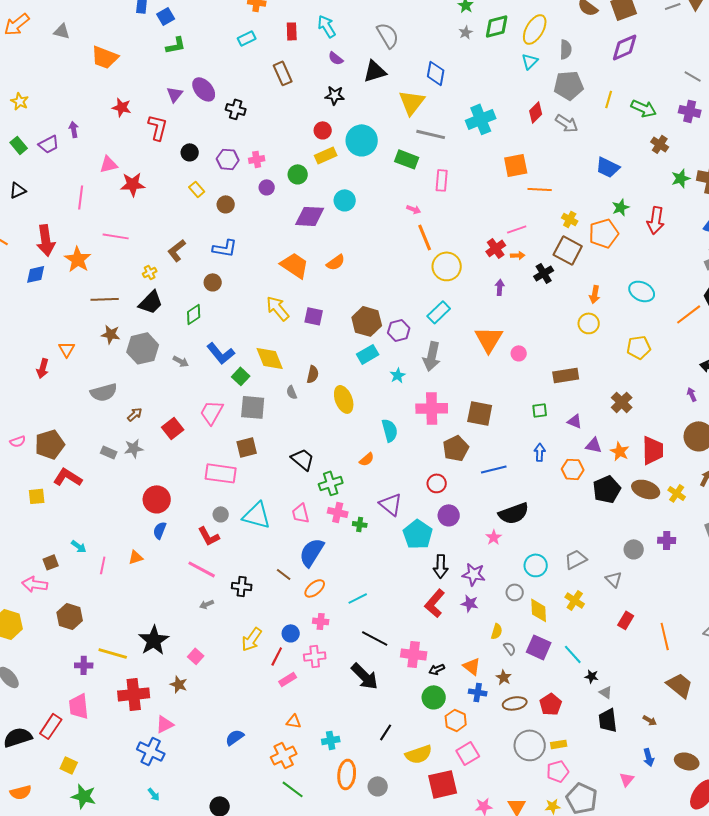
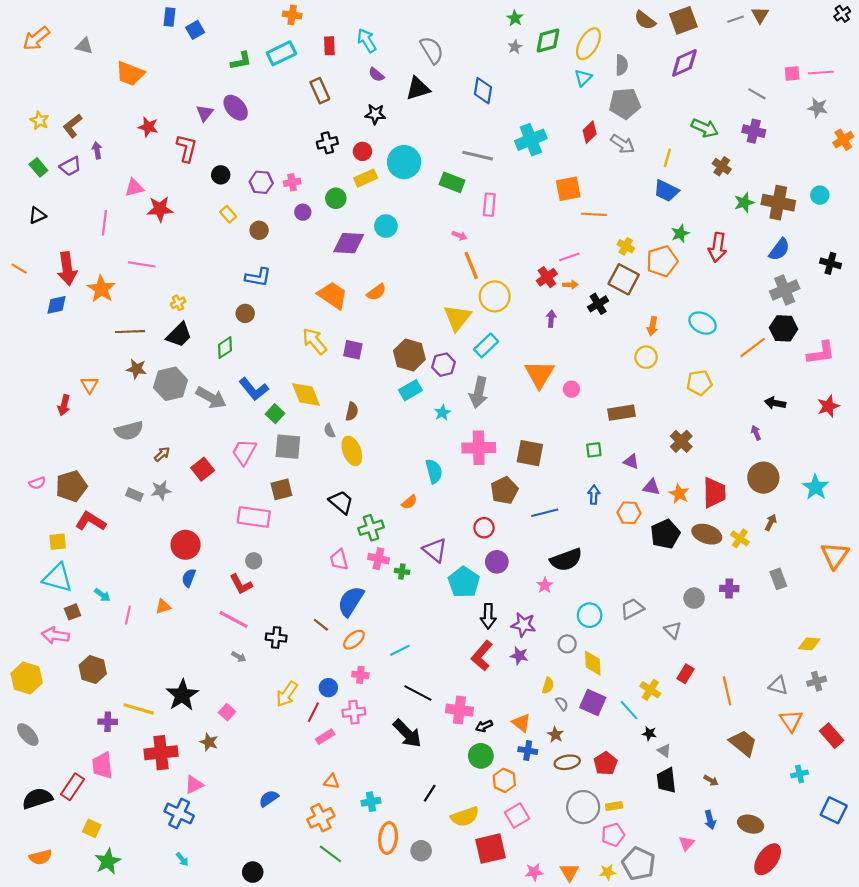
cyan rectangle: (247, 38) -> (281, 53), size x1.5
green L-shape: (176, 45) -> (241, 61), moved
yellow line: (609, 99) -> (667, 158), moved
yellow triangle: (412, 102) -> (457, 318), moved
black cross: (236, 109) -> (327, 143), moved, turned -30
brown L-shape: (177, 250) -> (72, 126), moved
gray arrow: (181, 361) -> (211, 398), size x1.8
yellow ellipse: (344, 399) -> (352, 451), moved
cyan triangle: (257, 515) -> (58, 578), moved
yellow cross: (575, 600) -> (650, 690), moved
gray arrow: (207, 604) -> (239, 657), turned -128
green star: (84, 796) -> (108, 861), turned 30

